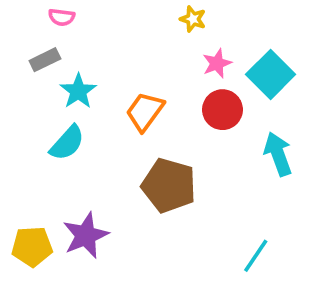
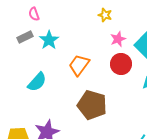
pink semicircle: (62, 17) -> (34, 14), turned 64
cyan star: (78, 91) -> (49, 40), moved

